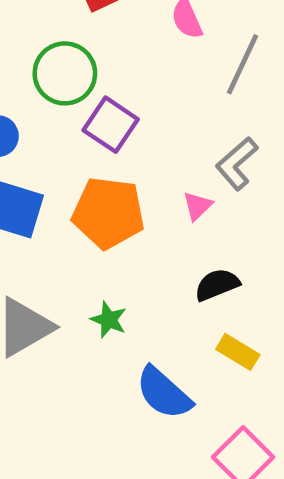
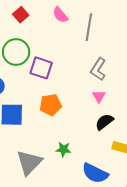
pink triangle: (197, 206) -> (99, 96), moved
orange pentagon: (108, 213) -> (51, 105), size x0.7

